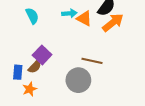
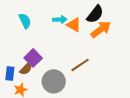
brown line: (92, 61) -> (80, 65), turned -48
gray circle: (78, 80) -> (54, 81), moved

